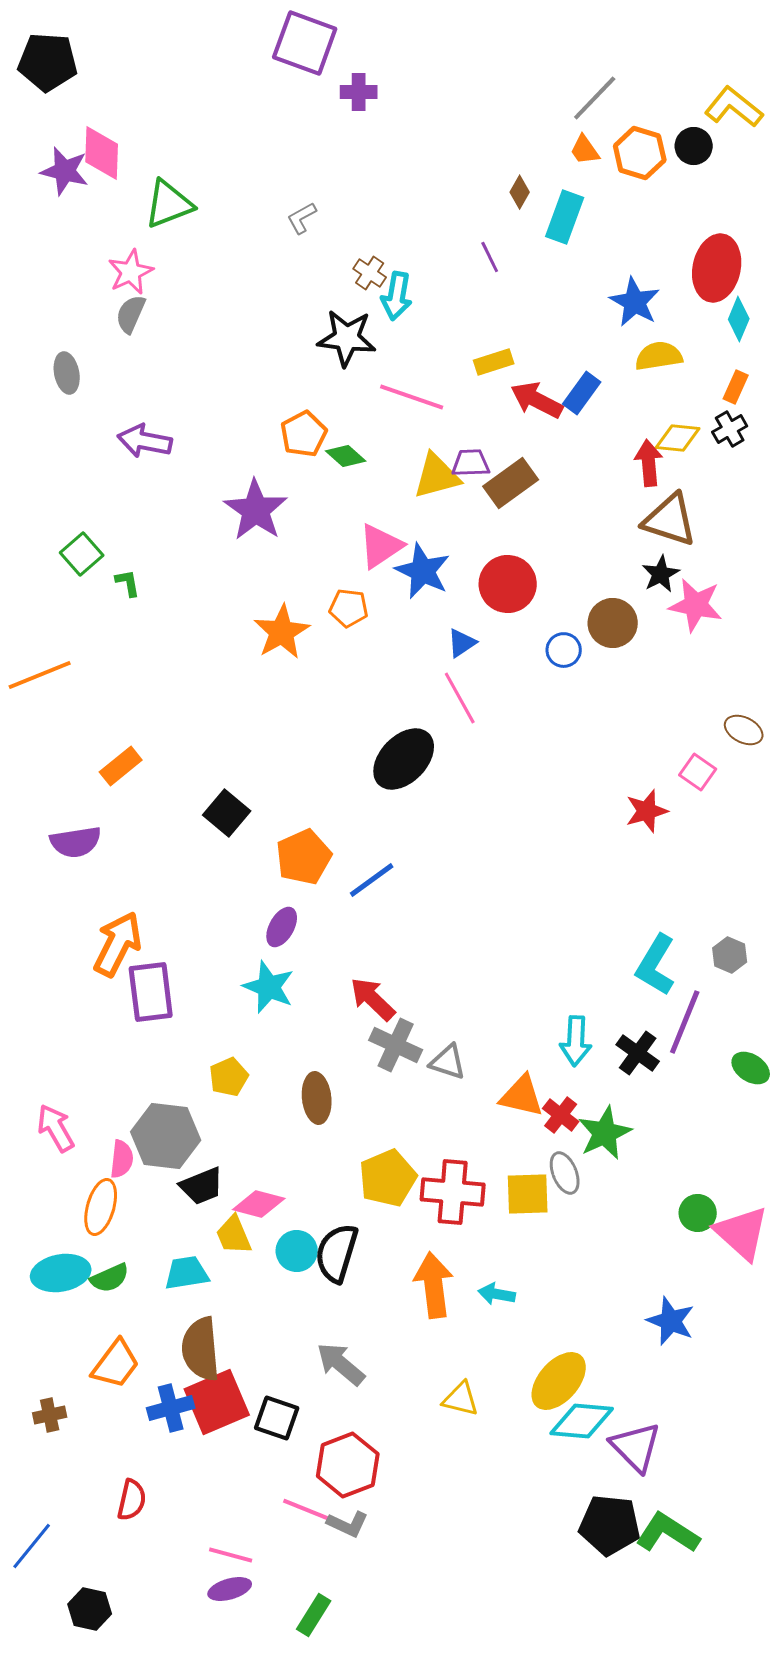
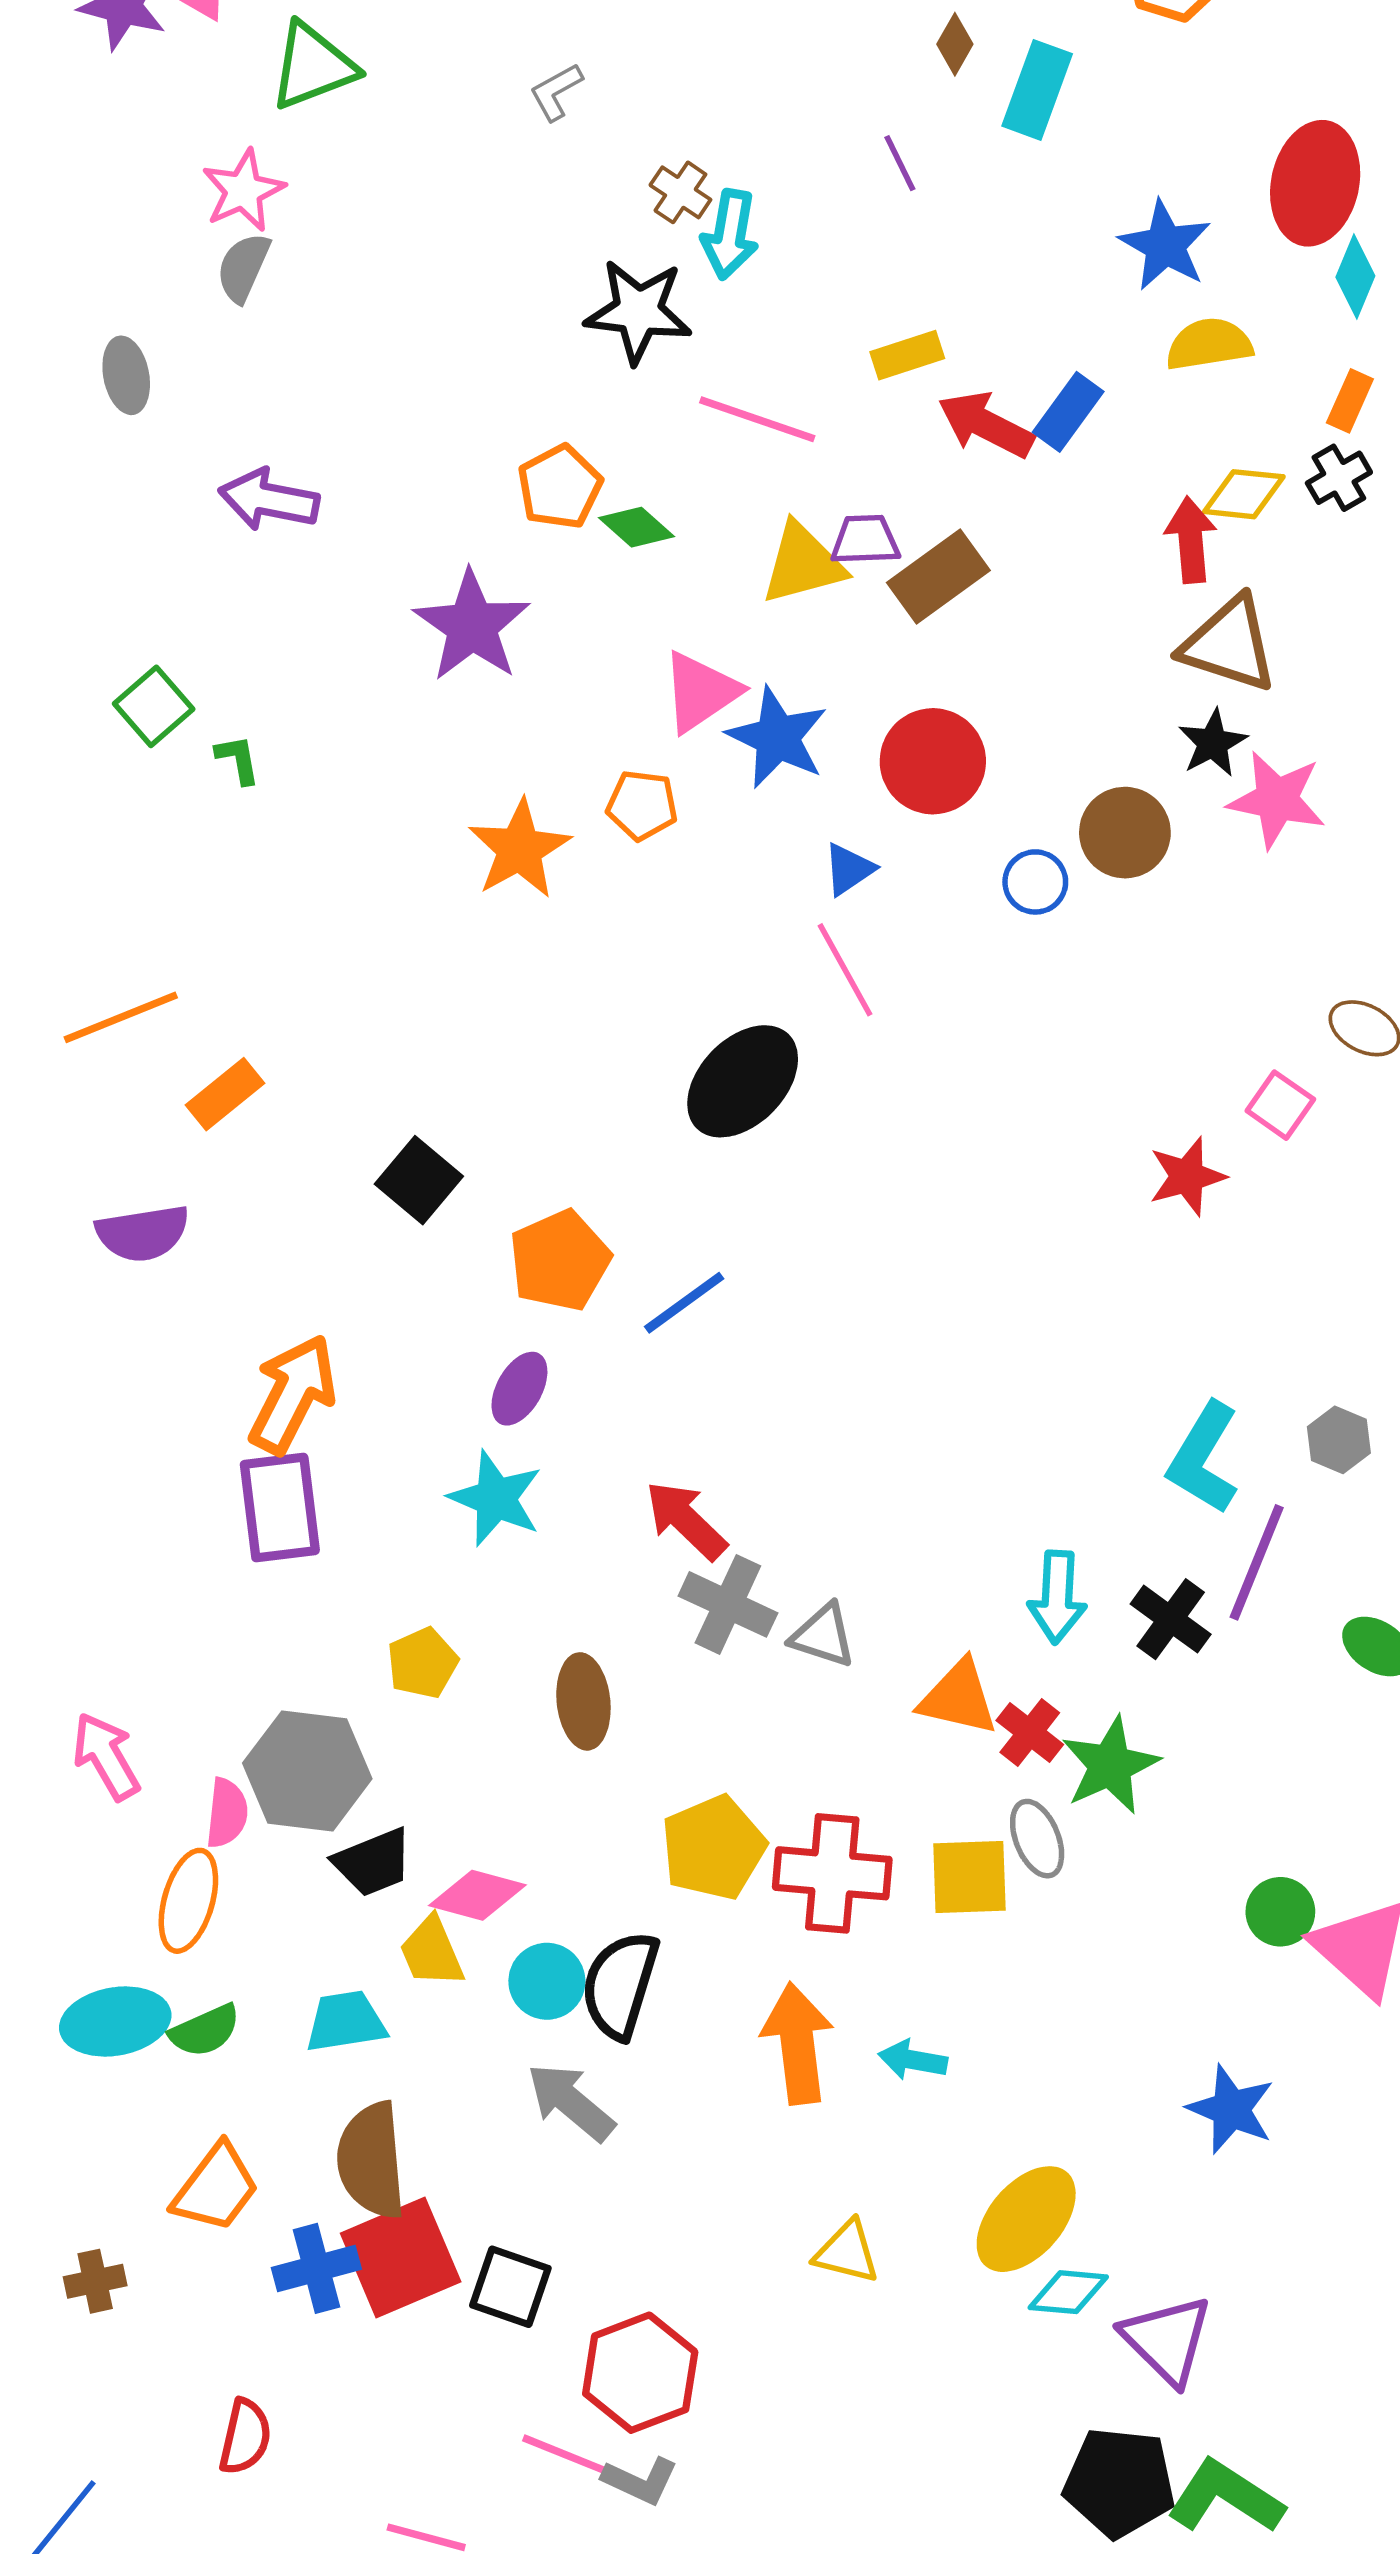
orange line: (40, 675) -> (121, 1017), moved
orange arrow: (118, 944) -> (293, 1394), moved
gray arrow: (341, 1364) -> (571, 2102), moved
cyan diamond: (582, 1421) -> (1068, 2292), size x0.7

